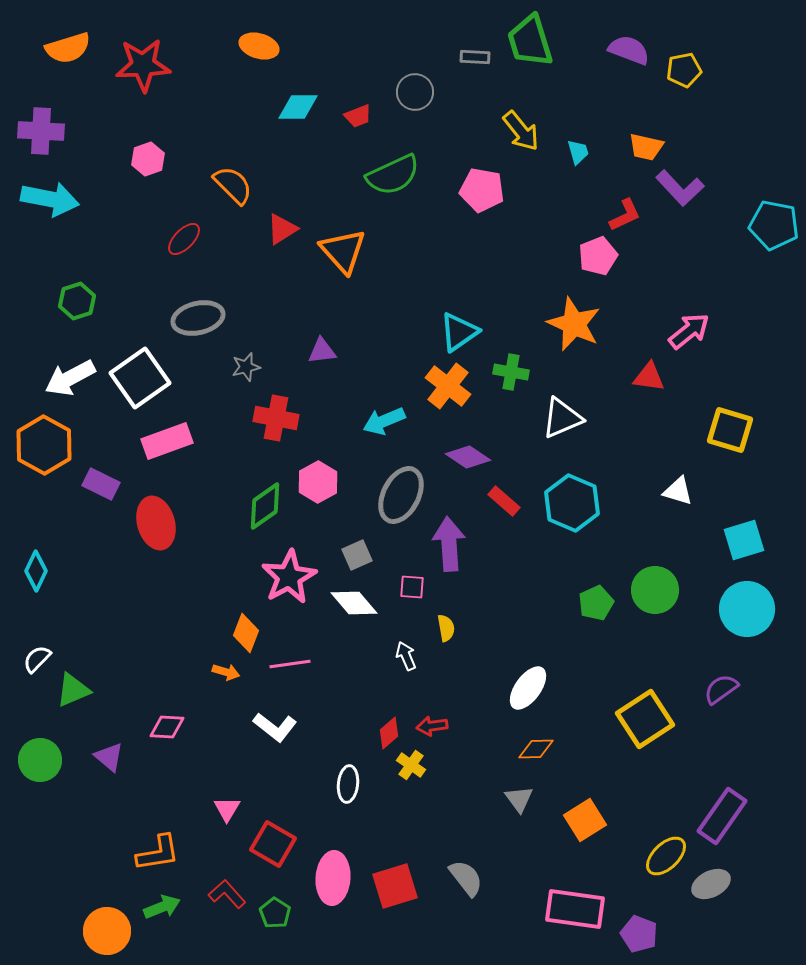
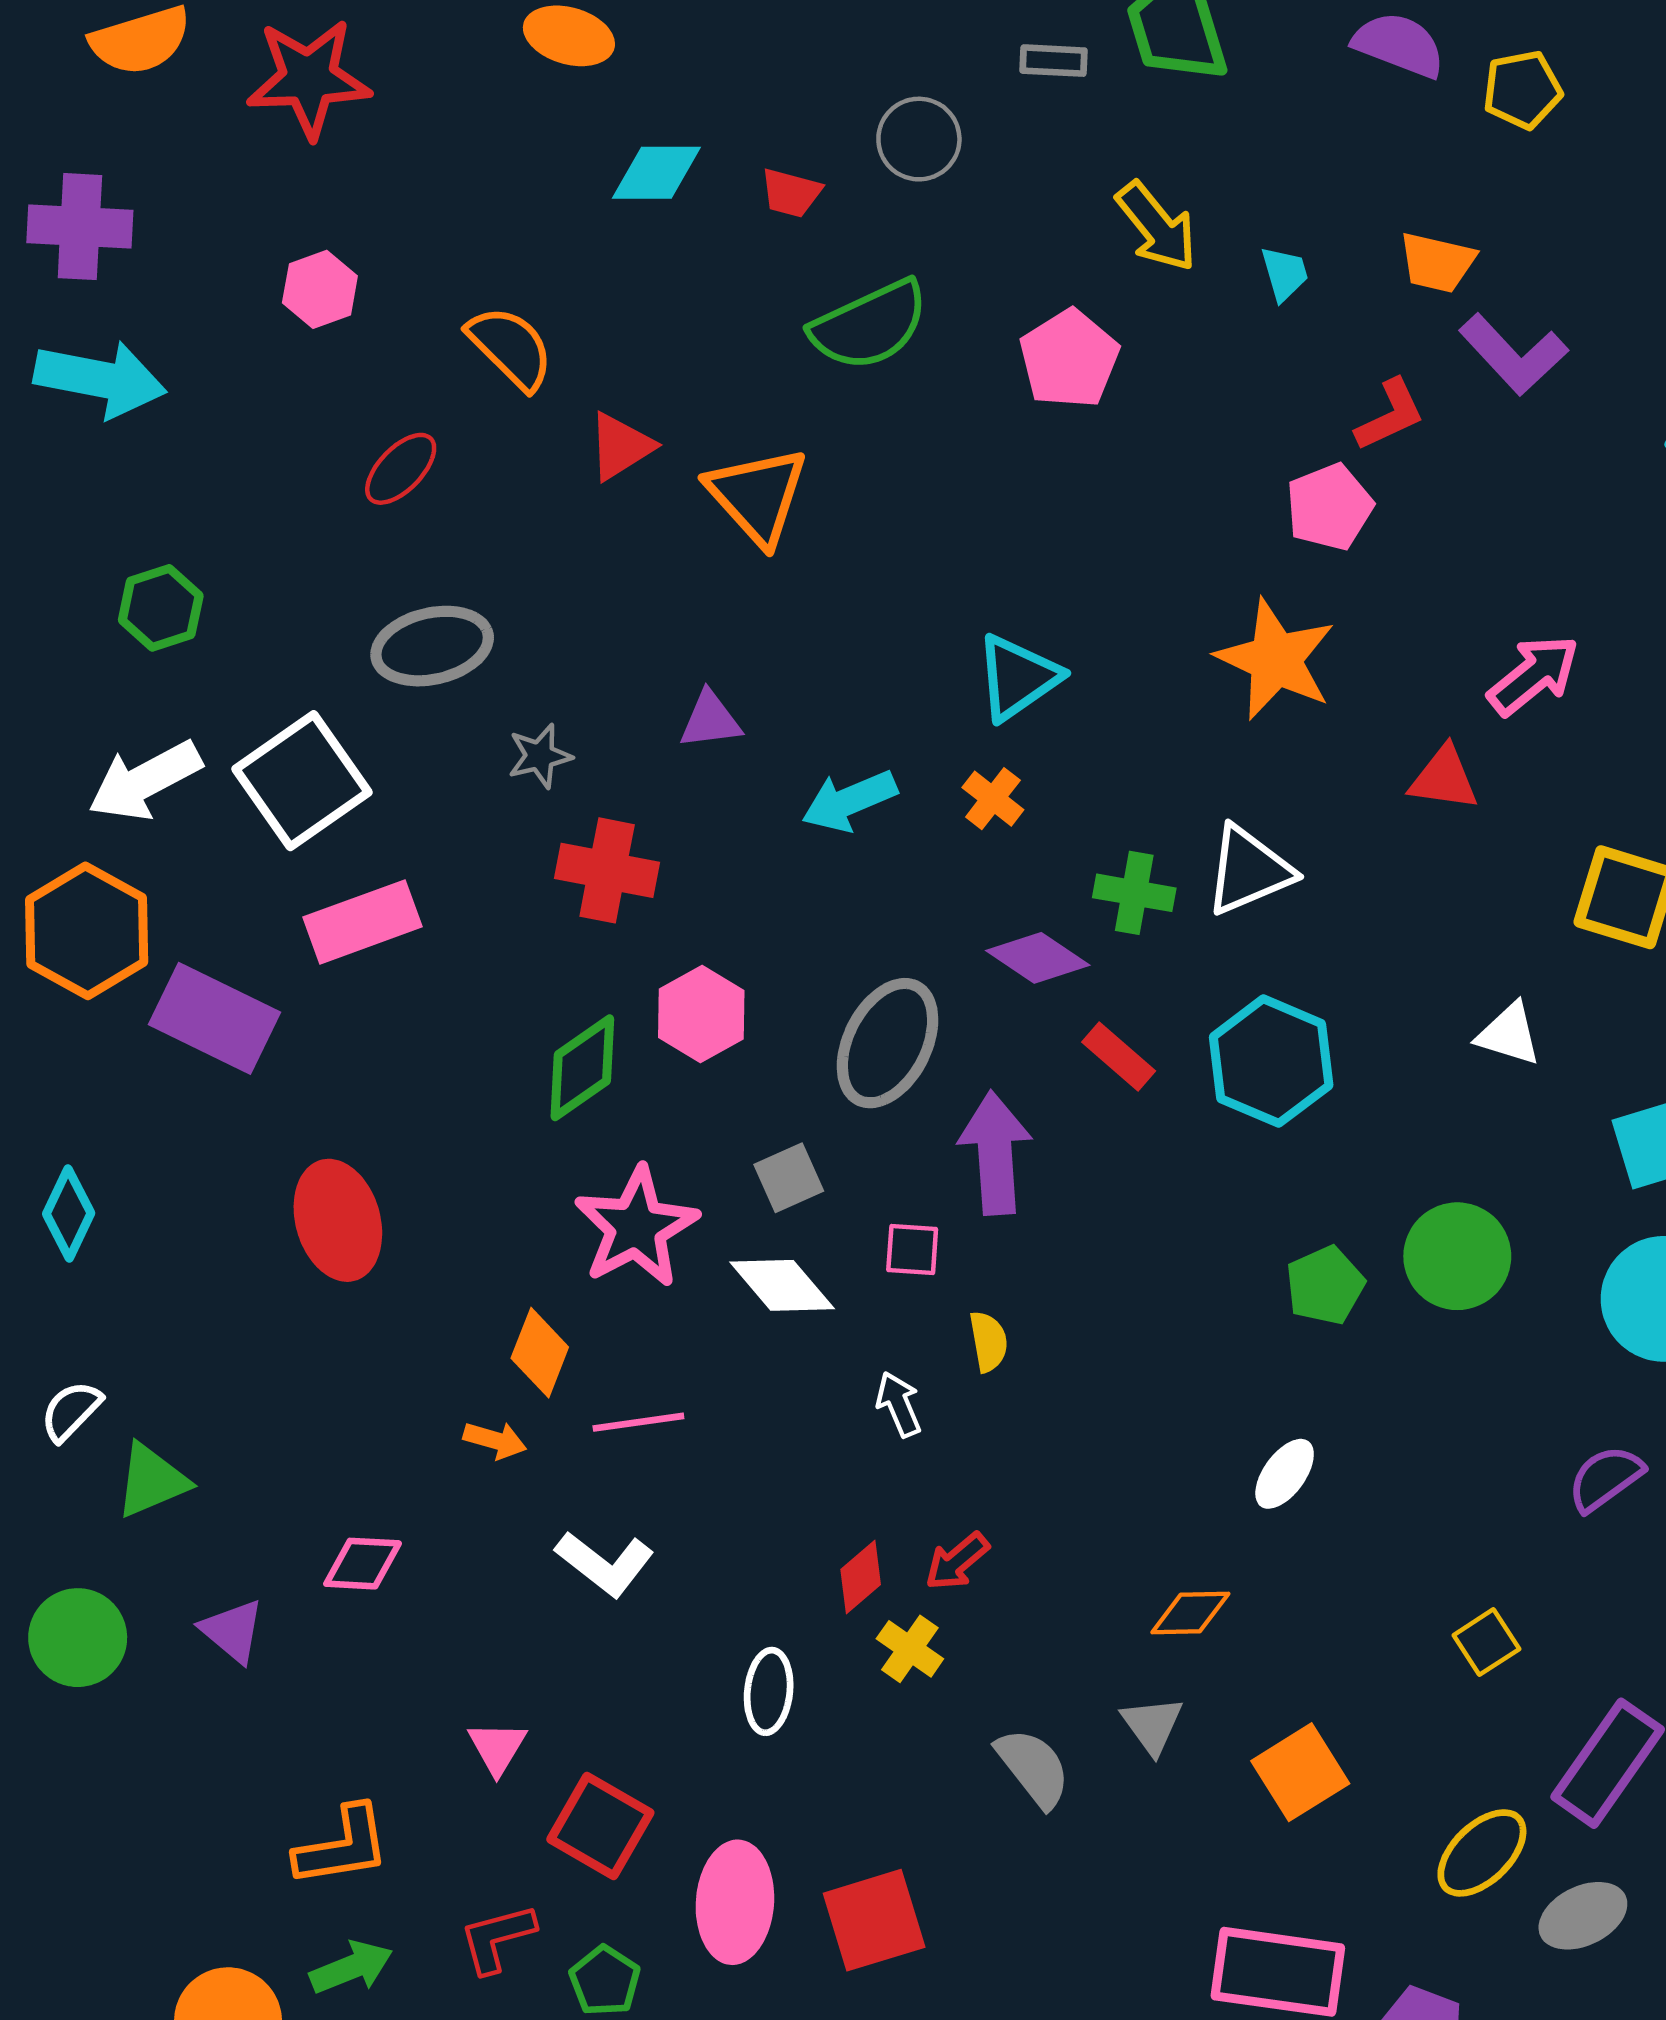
red trapezoid: (358, 116) -> (791, 193), turned 36
pink pentagon: (482, 190) -> (1069, 359), turned 30
green cross: (511, 372) -> (1134, 893), moved
orange cross: (448, 386) -> (993, 799), size x0.6
cyan arrow: (384, 421) -> (849, 801), moved
purple rectangle: (101, 484) -> (214, 1018), size x1.5
red ellipse: (156, 523) -> (338, 1220), moved
white ellipse: (528, 688) -> (1285, 1474), moved, size x0.7
yellow square: (645, 719) -> (1486, 1642), moved, size x0.5
red arrow: (432, 726) -> (957, 1561), turned -32
gray semicircle: (466, 878) -> (1033, 1768), moved
red L-shape: (227, 894) -> (497, 1938), turned -63

